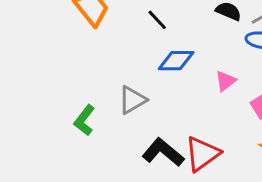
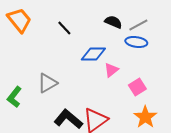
blue diamond: (176, 61) -> (93, 54), moved

